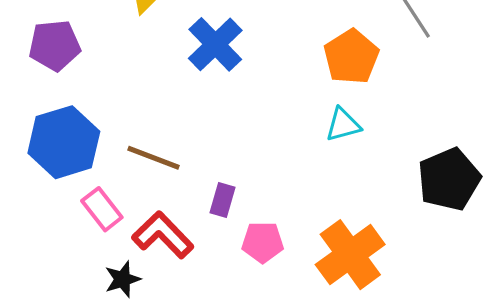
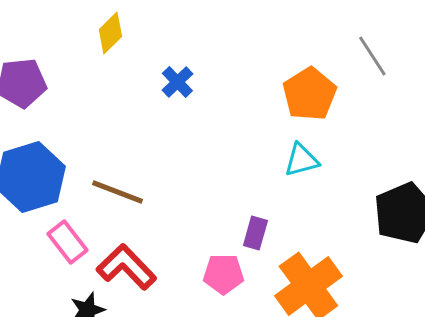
blue cross: (215, 44) -> (177, 82), size x0.6
purple rectangle: (223, 200) -> (255, 233), moved

